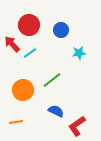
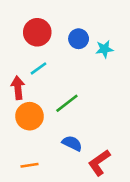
red arrow: (12, 44) -> (18, 88), moved, turned 36
cyan star: (79, 53) -> (104, 49), moved
orange line: (16, 122) -> (30, 165), moved

